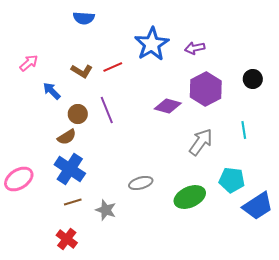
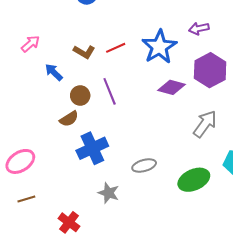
blue star: (152, 44) -> (159, 47), moved
blue cross: (70, 169) -> (92, 148), moved, turned 32
brown line: (73, 202) -> (26, 199), moved

